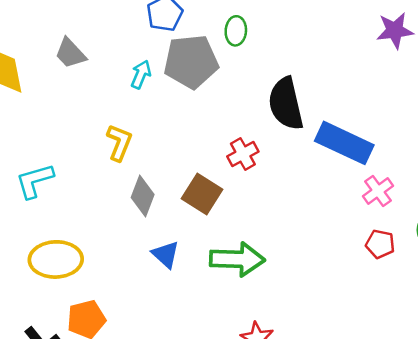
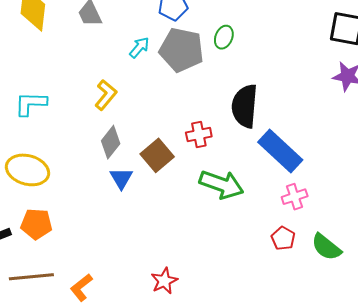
blue triangle: (166, 254) -> (121, 178), moved
green arrow: (237, 259) -> (222, 184), moved

